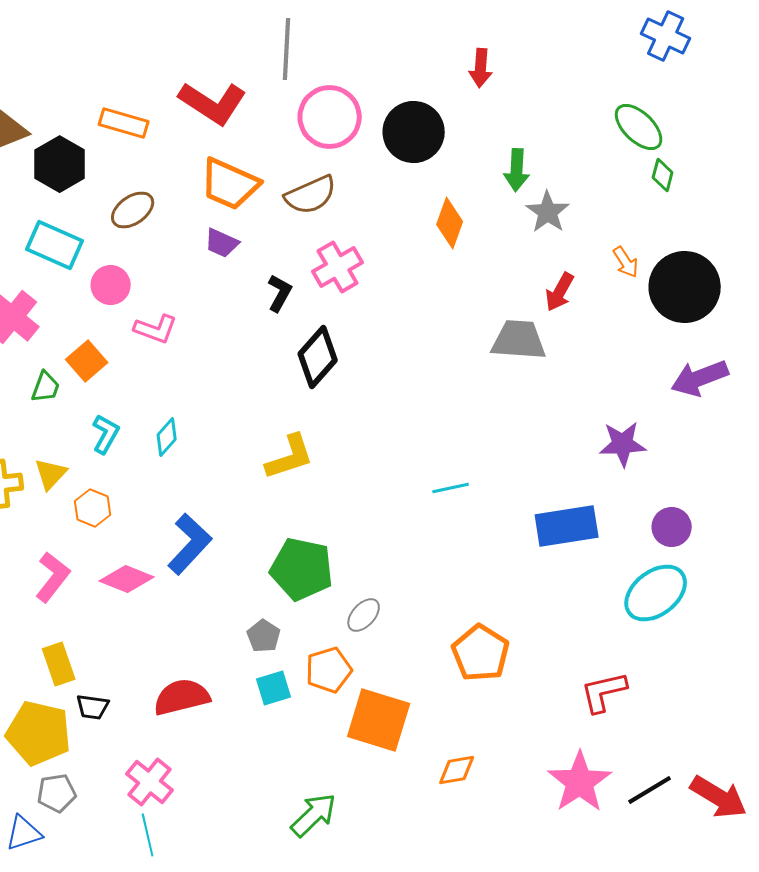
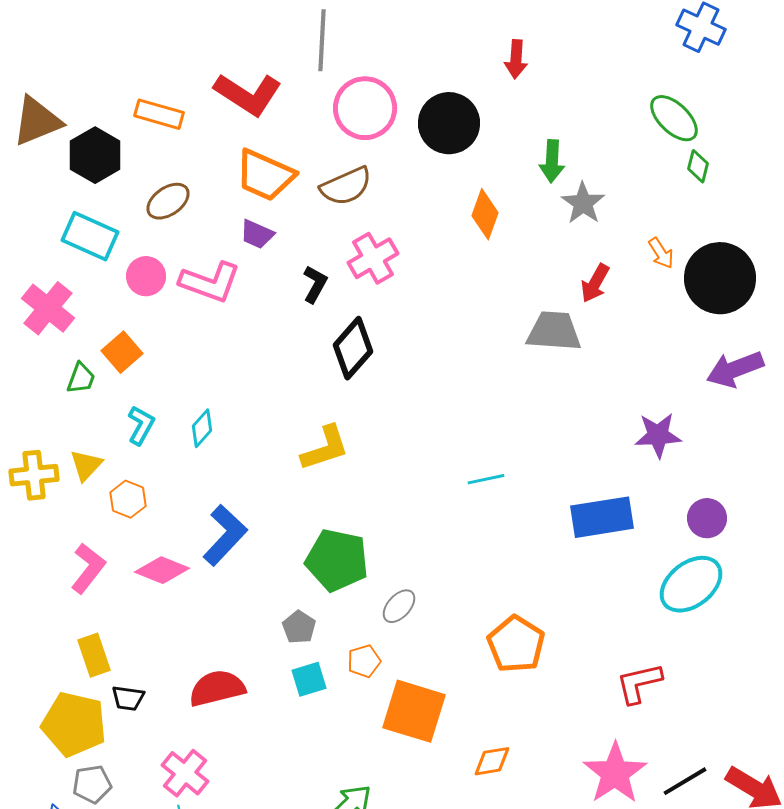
pink L-shape: (156, 329) -> (210, 282), moved, size x1.4
orange pentagon: (329, 670) -> (364, 661), size x0.7

